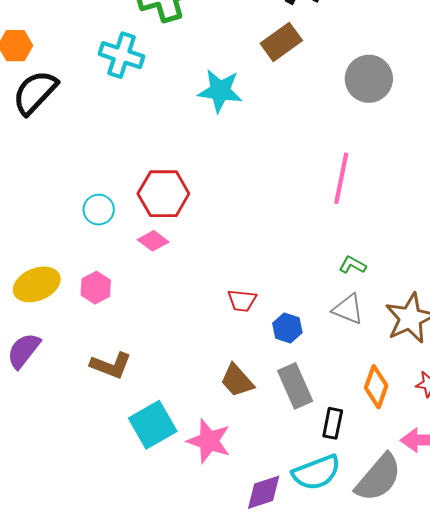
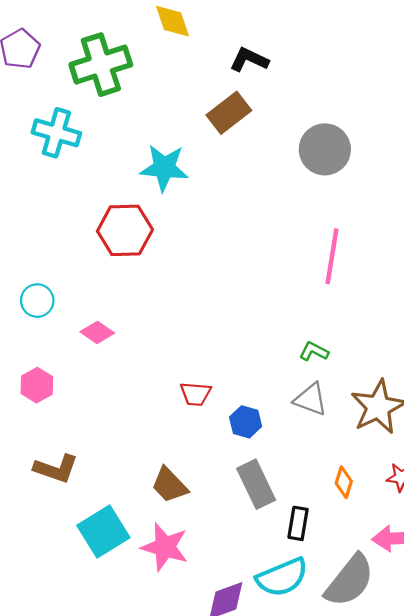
pink line: (341, 178) -> (332, 256), moved
red hexagon: (163, 194) -> (125, 230), moved
brown trapezoid: (237, 381) -> (169, 485), moved
orange diamond: (376, 387) -> (344, 482), size x0.7

